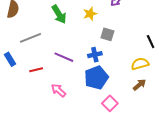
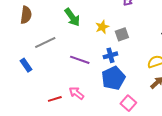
yellow star: (90, 14) -> (102, 27), moved
gray square: (107, 34) -> (122, 34), turned -32
red line: (36, 70) -> (55, 99), moved

